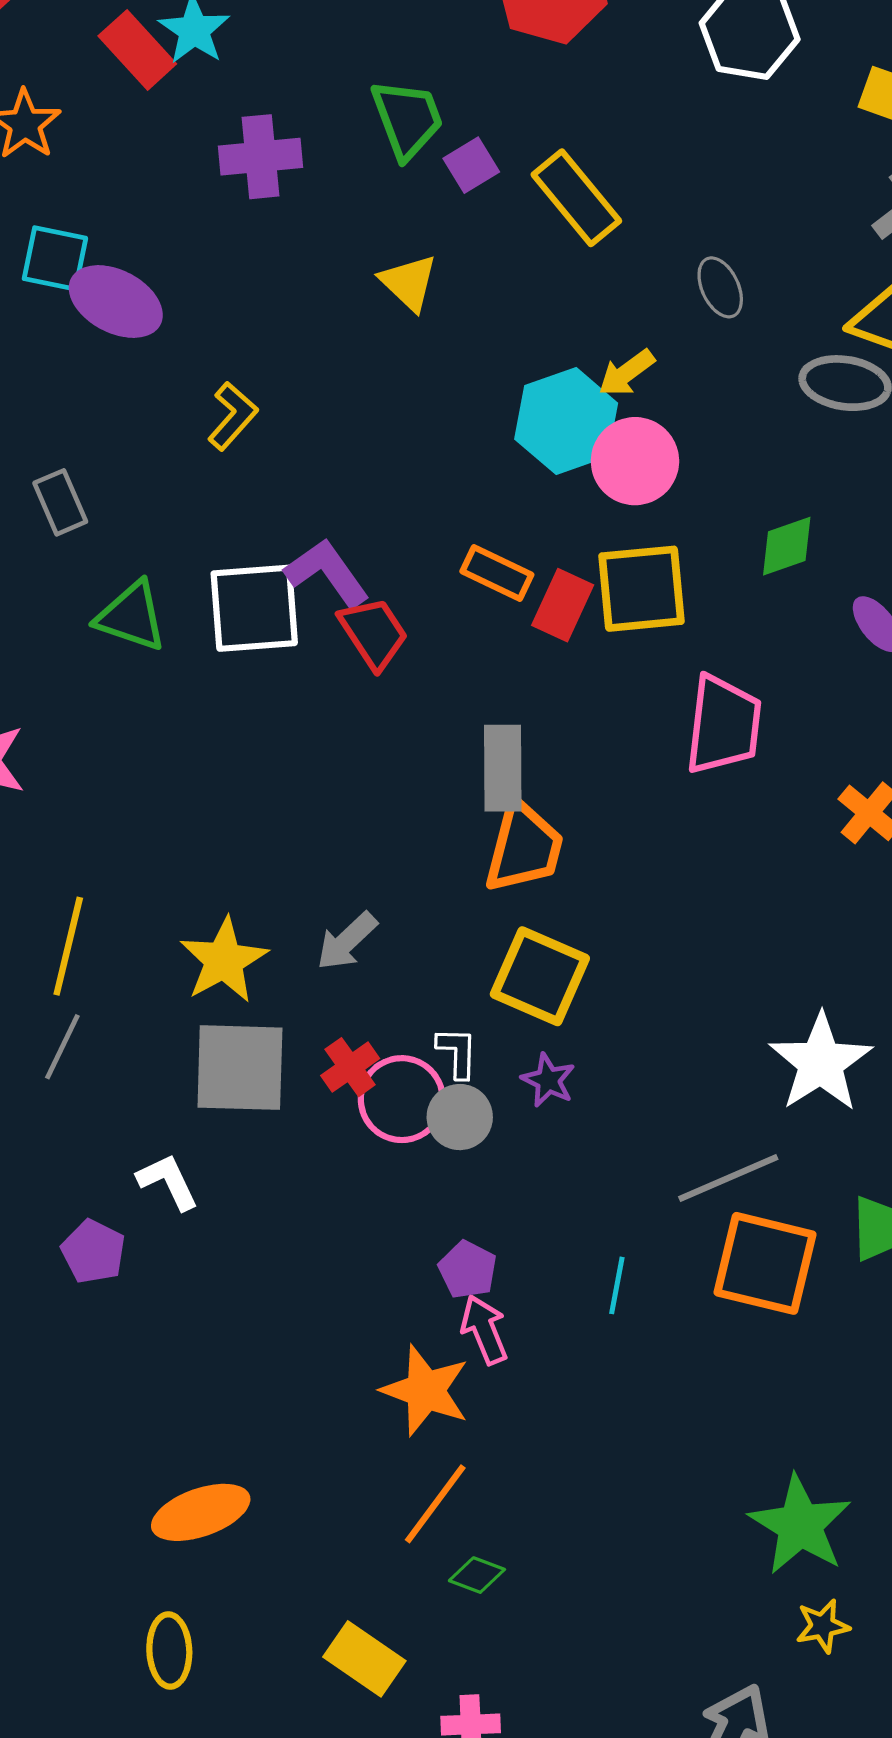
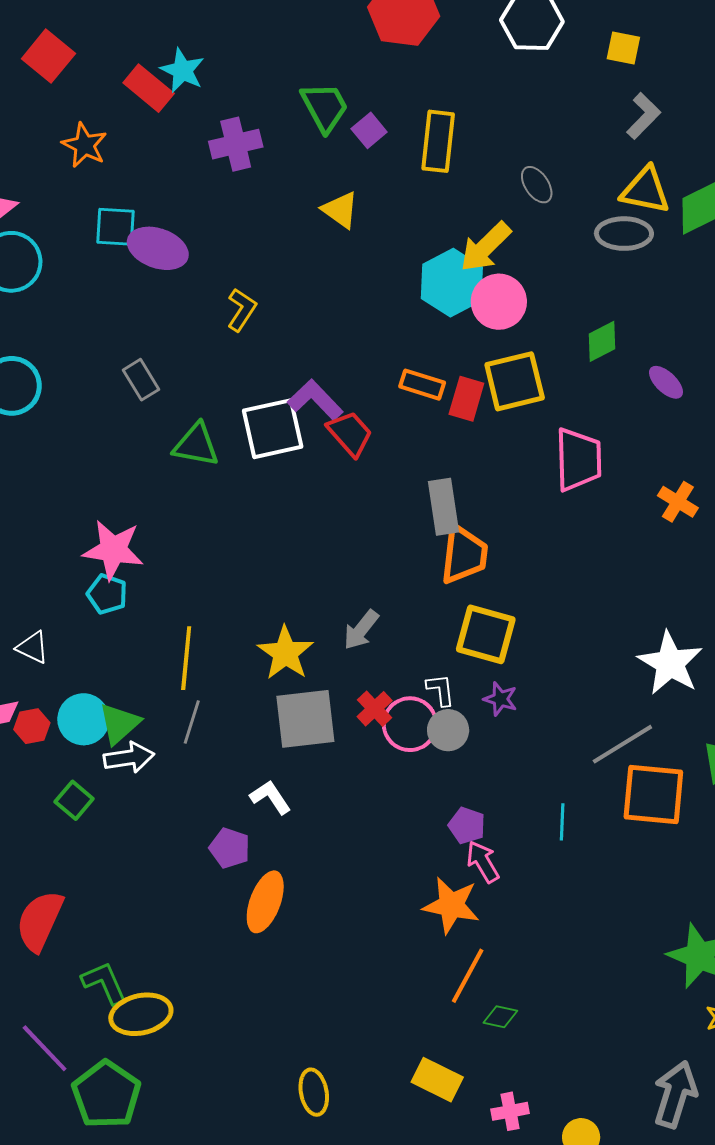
yellow rectangle: (576, 198) -> (438, 141), turned 54
yellow arrow: (626, 373) -> (485, 247), size x1.5
orange ellipse: (201, 1512) -> (265, 902), moved, turned -42

